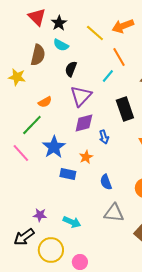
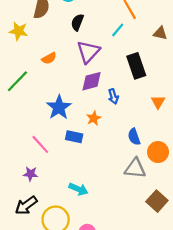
green line: (32, 125) -> (17, 81), moved
pink line: (21, 153) -> (40, 144), moved
blue semicircle: (106, 182) -> (134, 137), moved
gray triangle: (114, 213) -> (135, 168), moved
purple star: (40, 215) -> (31, 174), moved

